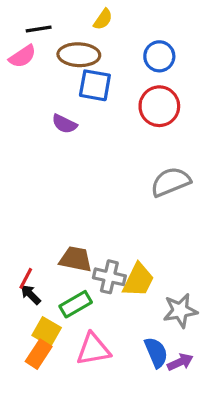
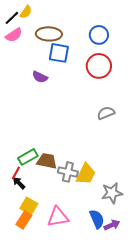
yellow semicircle: (103, 19) -> (26, 12), moved
black line: (39, 29) -> (12, 18), moved, turned -35
gray semicircle: (171, 182) -> (106, 113), size x0.7
green rectangle: (76, 304) -> (28, 157), moved

